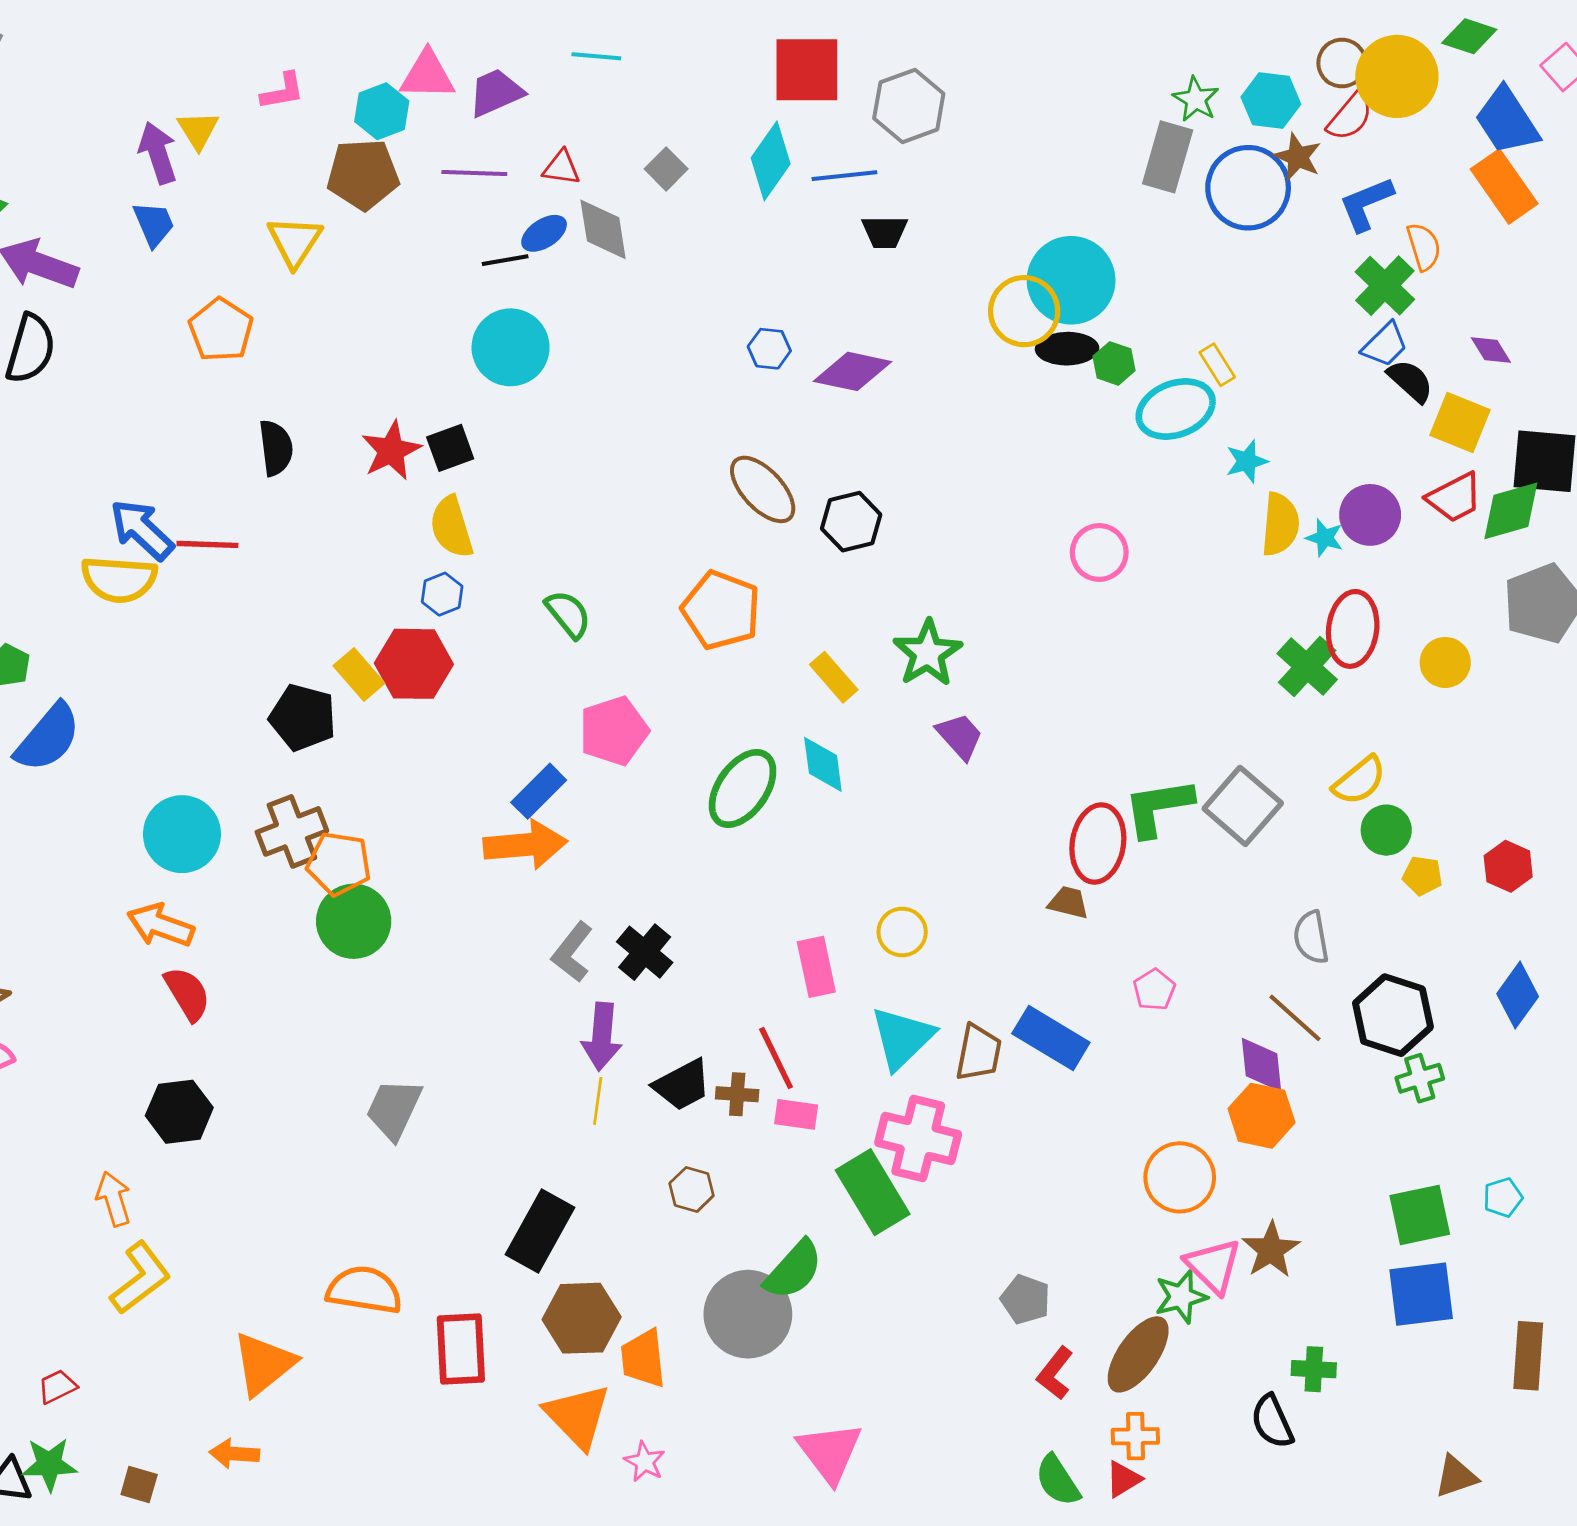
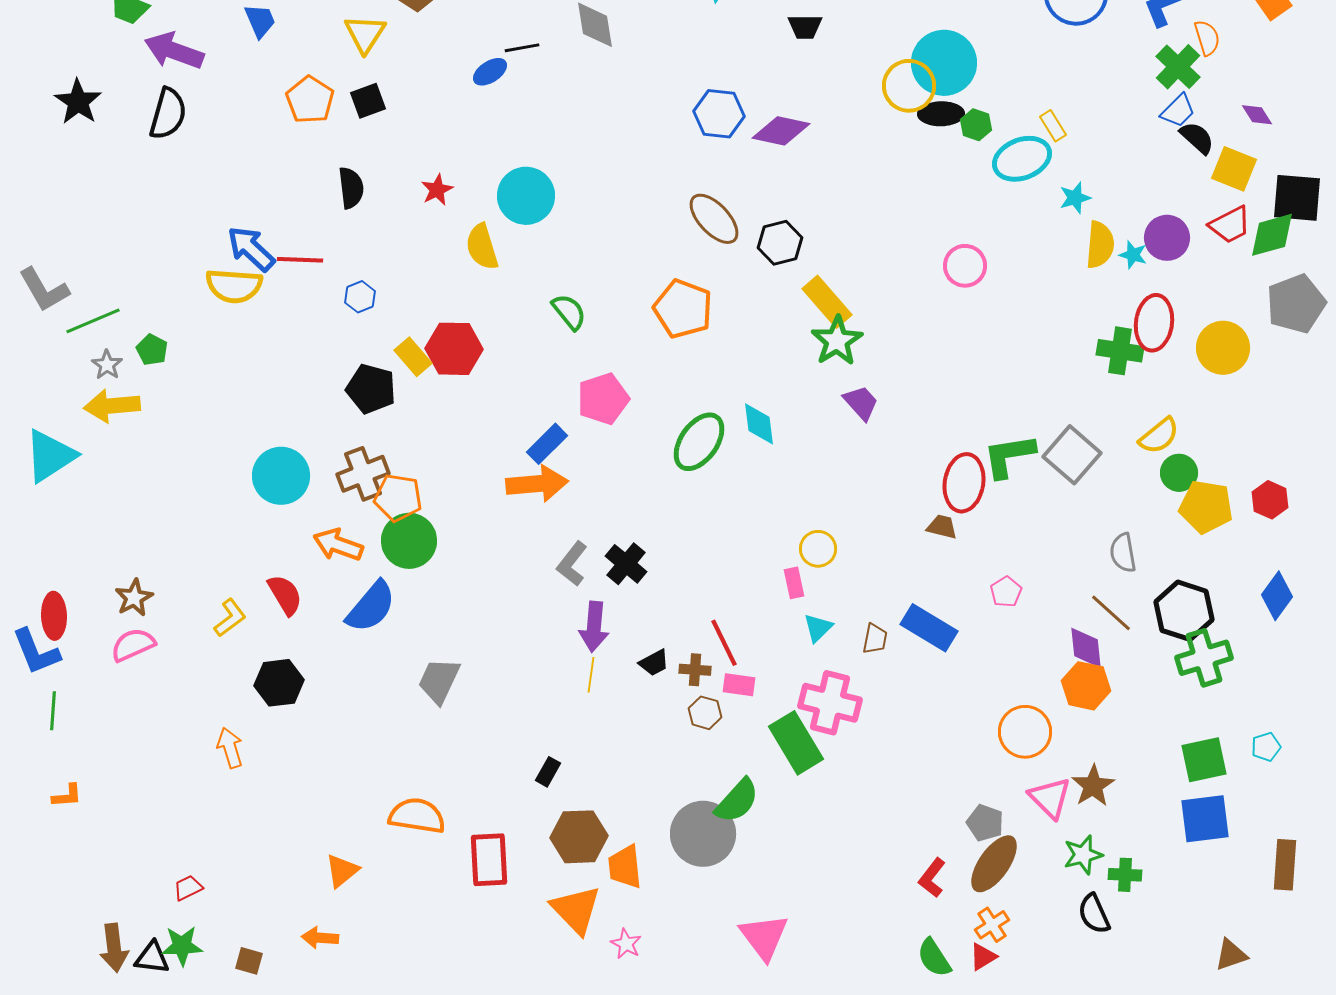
blue ellipse: (544, 233) -> (490, 72), moved
cyan circle: (511, 347) -> (526, 196), moved
blue hexagon: (769, 349) -> (719, 114), size x1.6
black square: (450, 448) -> (368, 101), moved
red star: (391, 451) -> (437, 190), size x0.7
blue hexagon: (442, 594) -> (360, 297), moved
yellow circle: (1445, 662) -> (1223, 348), size x1.4
green cross: (1307, 666) -> (1120, 351), turned -33
yellow rectangle: (834, 677) -> (827, 302), moved, size x1.4
blue semicircle: (48, 738) -> (371, 607), moved
yellow pentagon: (1422, 876) -> (1206, 507), size x1.8
orange arrow: (161, 925) -> (338, 545), moved
pink rectangle: (816, 967) -> (794, 583), moved, size x0.7
cyan triangle: (902, 1038) -> (818, 628), size x0.6
brown trapezoid: (979, 1053) -> (875, 639), size x0.7
green cross: (1420, 1078) -> (1204, 658), size x1.6
black trapezoid: (682, 1085) -> (654, 663), size x0.7
brown hexagon: (692, 1189) -> (705, 713), moved
black rectangle: (540, 1231) -> (548, 772), size x0.5
yellow L-shape: (140, 1278) -> (230, 618), moved, size x0.7
green star: (1181, 1297) -> (1083, 855), moved
gray pentagon: (1025, 1299) -> (985, 823), moved
orange triangle: (264, 1364) -> (342, 871), size x0.7
orange cross: (1135, 1436) -> (992, 925), turned -32

